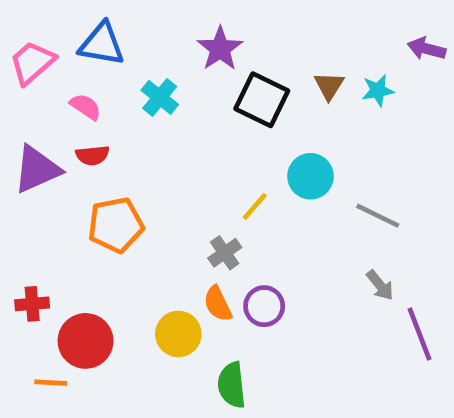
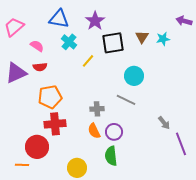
blue triangle: (102, 44) -> (59, 19), moved
black square: (262, 100) -> (113, 43), turned -35
yellow line: (255, 206) -> (88, 61), moved
gray line: (378, 216) -> (126, 100), moved
gray cross: (225, 253) -> (97, 109), turned 32
red cross: (32, 304) -> (55, 124), moved, size x1.5
yellow circle: (178, 334) -> (77, 168), moved
green semicircle: (232, 385) -> (111, 156), moved

